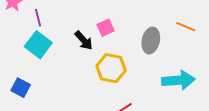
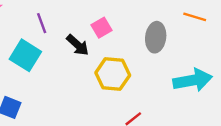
purple line: (38, 18) -> (42, 23), moved

